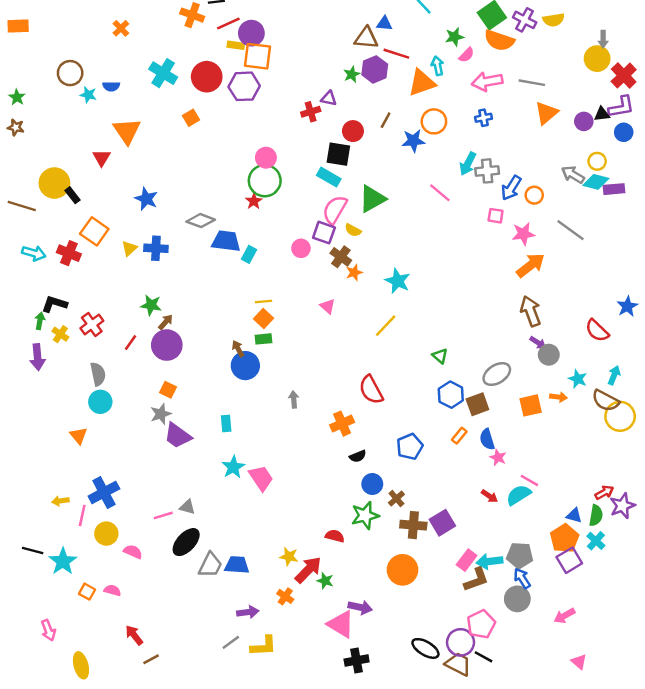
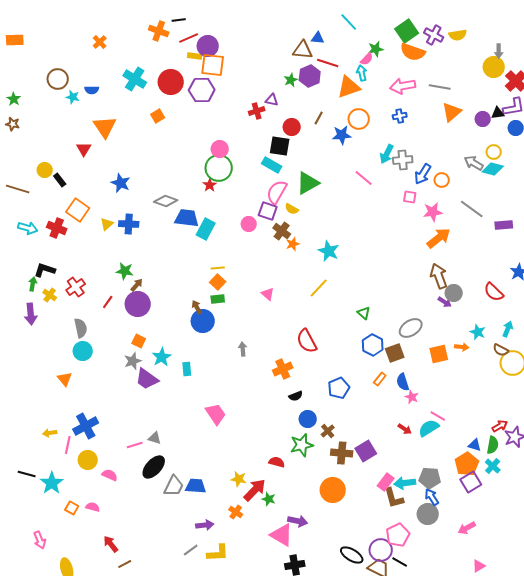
pink semicircle: (467, 55) -> (367, 59), moved
yellow circle: (54, 183) -> (45, 170), size x0.6
purple rectangle: (614, 189) -> (504, 225), moved
cyan rectangle: (249, 254) -> (206, 229), size x1.5
pink triangle: (328, 306) -> (268, 294), moved
gray circle: (549, 355) -> (454, 293), moved
brown semicircle: (606, 401) -> (501, 350), size x0.7
cyan star: (233, 467) -> (162, 357), moved
brown L-shape: (476, 580) -> (394, 498), turned 95
pink triangle: (579, 662) -> (479, 566), turned 48

